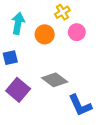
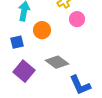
orange circle: (45, 34) -> (42, 30), moved

